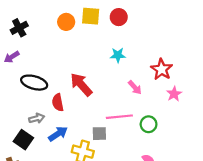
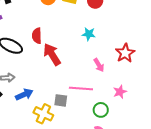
pink star: (174, 94) -> (120, 92), moved
red semicircle: (58, 103) -> (37, 36), moved
green circle: (149, 124) -> (101, 110), moved

